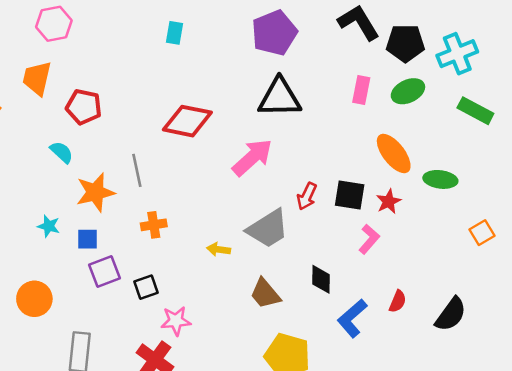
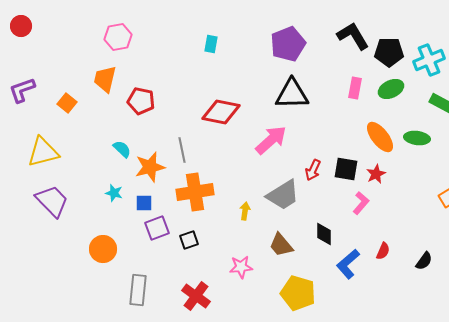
cyan semicircle: (62, 152) -> (122, 149), moved
green ellipse: (440, 179) -> (417, 138), moved
orange cross: (154, 225) -> (195, 192), size x1.8
yellow arrow: (219, 249) -> (245, 211), turned 90
black semicircle: (451, 314) -> (424, 261), size x0.7
pink star: (176, 321) -> (241, 267), moved

